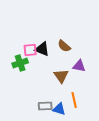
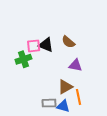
purple triangle: (79, 66) -> (75, 65), moved
brown triangle: (61, 76) -> (65, 87), moved, turned 35

